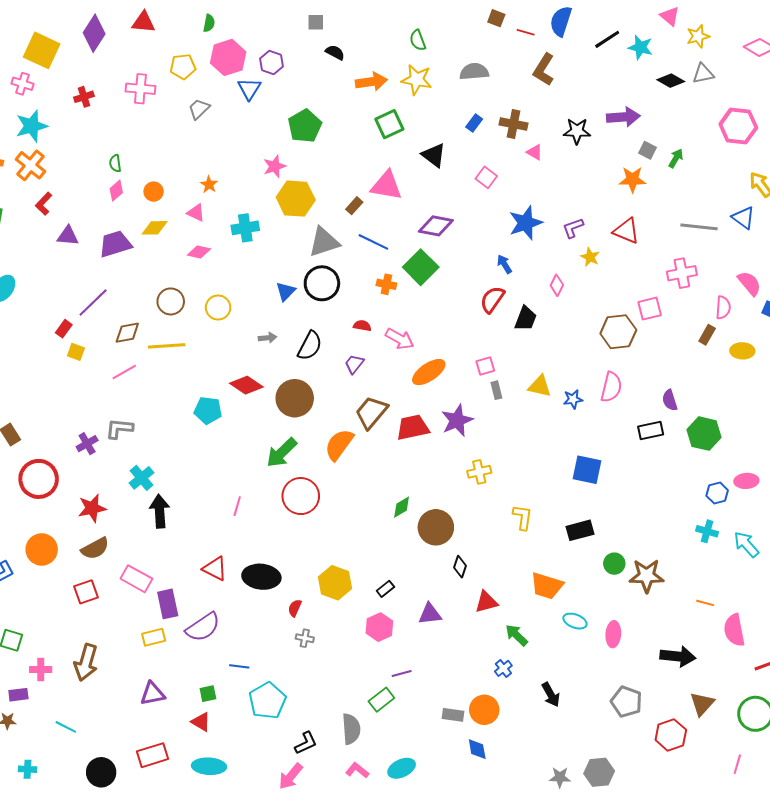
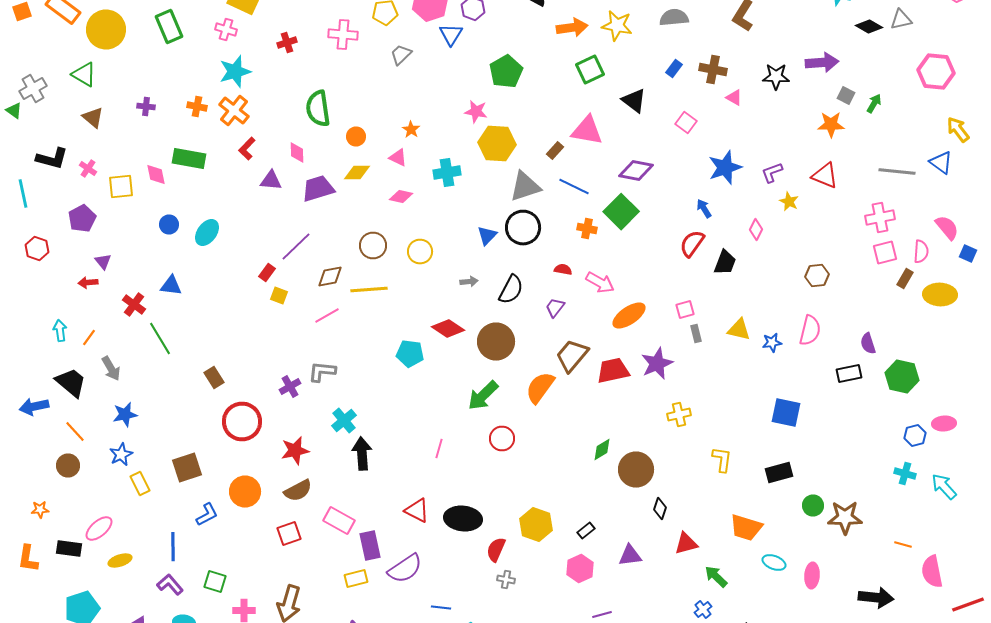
green semicircle: (115, 163) -> (318, 108), size x2.0
pink star: (275, 166) -> (476, 112), turned 30
pink diamond: (116, 191) -> (297, 152), moved, turned -50
pink square: (650, 309) -> (885, 252), moved
brown hexagon: (618, 332) -> (817, 276), size x0.7
yellow ellipse: (742, 351) -> (940, 294), size x1.4
red circle: (301, 496) -> (502, 438), size x0.7
red semicircle: (295, 608) -> (496, 550), size x1.4

